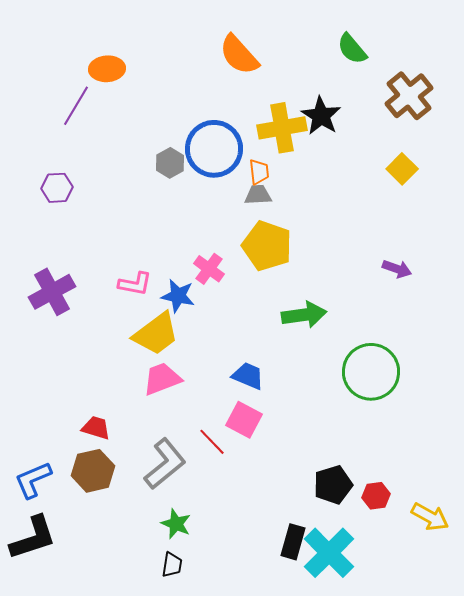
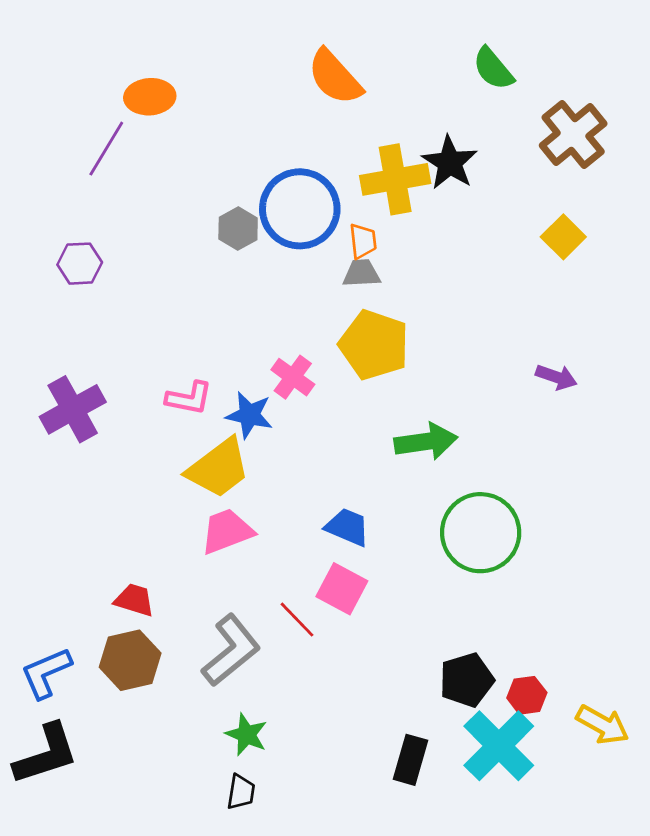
green circle: (371, 372) -> (481, 533), moved
cyan cross: (329, 553) -> (499, 746), moved

